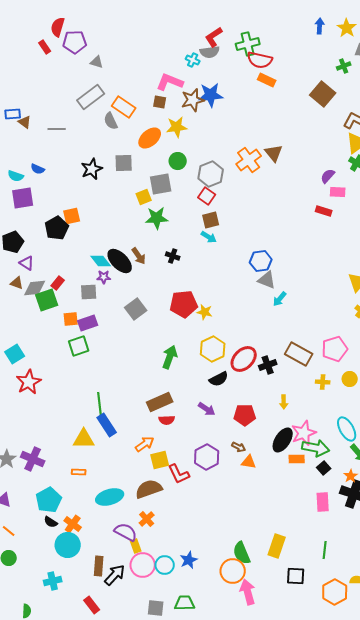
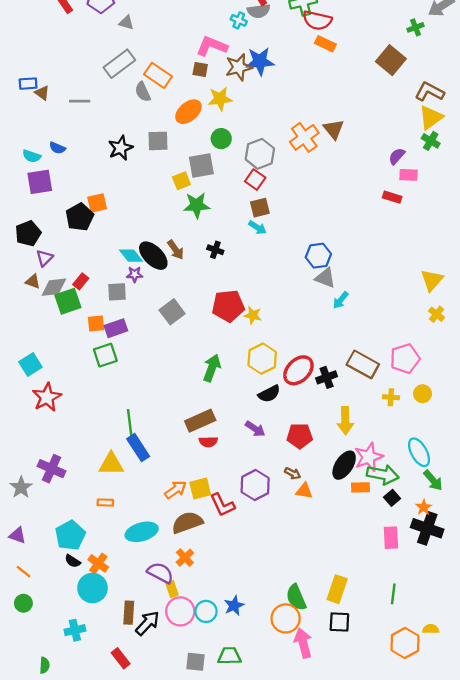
purple triangle: (27, 263) -> (44, 258), turned 42
yellow arrow: (284, 402) -> (345, 421), size x1.6
orange arrow: (145, 444) -> (176, 490), moved
purple cross: (33, 459) -> (52, 469), moved
black square: (296, 576) -> (339, 622), moved

